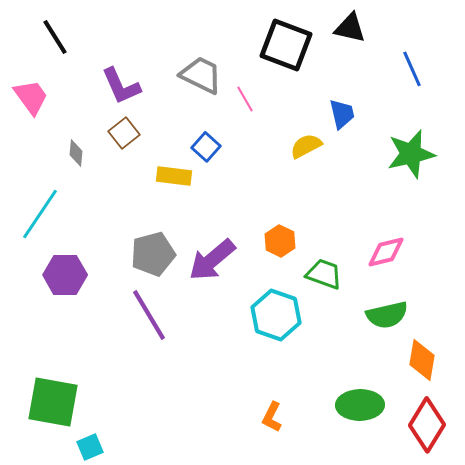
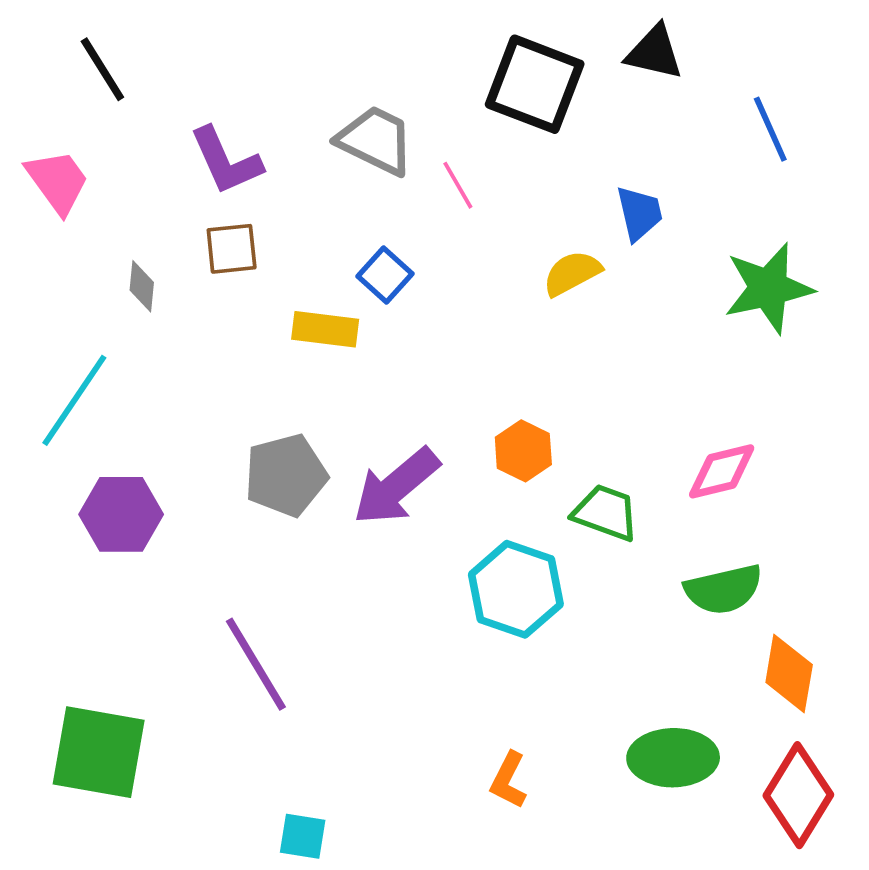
brown square: (124, 133) -> (232, 249), turned 32
purple line: (149, 315) -> (256, 664), moved
cyan square: (90, 447) -> (303, 836), moved, turned 32

